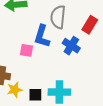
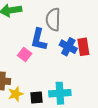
red rectangle: (90, 25) -> (83, 47), moved, turned -36
pink square: (26, 50) -> (25, 55), turned 32

